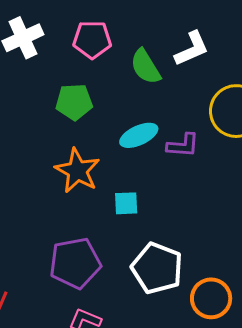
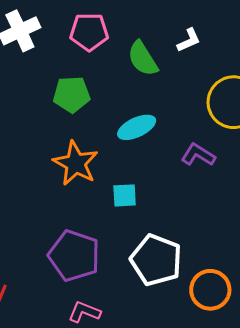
white L-shape: (192, 49) -> (189, 40), size x0.7
purple L-shape: (183, 145) -> (198, 155), moved, turned -152
purple pentagon: (75, 263) -> (74, 256), turned 30

